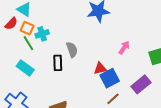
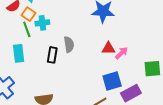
cyan rectangle: (25, 68) -> (19, 53), turned 36
red triangle: (100, 68) -> (108, 48), moved
blue square: (110, 78) -> (112, 81), moved

